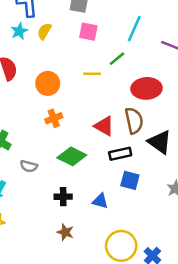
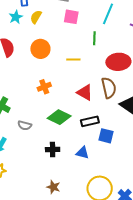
green line: (117, 59) -> (94, 38), turned -48
yellow line: (92, 74) -> (73, 60), moved
orange circle: (48, 83) -> (40, 49), moved
black rectangle: (120, 154) -> (90, 121), moved
brown star: (65, 232) -> (53, 187), moved

